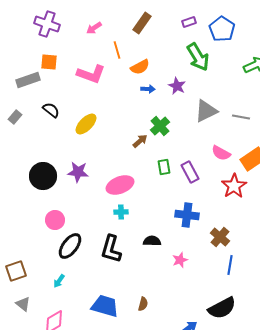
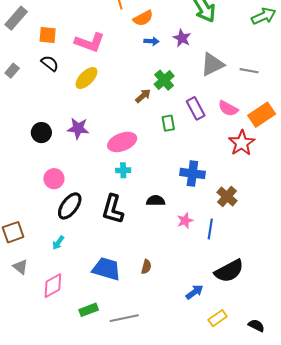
orange square: (49, 62) -> (48, 35), moved
pink L-shape: (91, 74) -> (90, 42), moved
gray rectangle: (28, 80) -> (16, 18), moved, turned -30
purple rectangle: (190, 172) -> (196, 108), moved
black circle: (43, 176) -> (41, 133), size x0.7
blue line: (230, 265) -> (210, 229), moved

